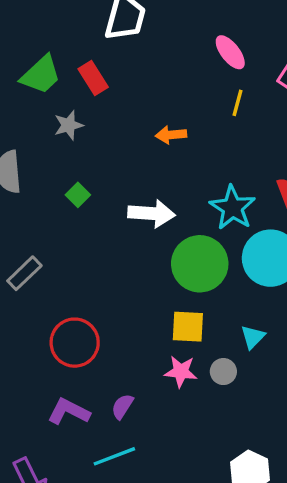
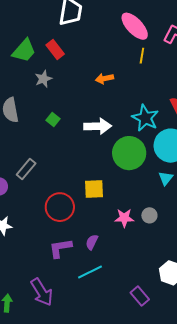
pink ellipse: (230, 52) -> (135, 26), size x1.4
yellow square: (188, 327) -> (94, 189), moved
cyan triangle: (253, 337) -> (166, 178), moved
purple L-shape: (69, 411) -> (60, 248), turned -30

